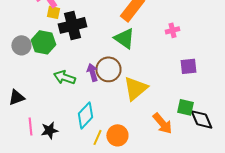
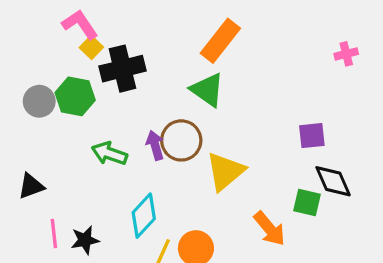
yellow square: (53, 12) -> (91, 47), turned 32
pink cross: (172, 30) -> (346, 54), moved
black diamond: (201, 119) -> (333, 181), moved

